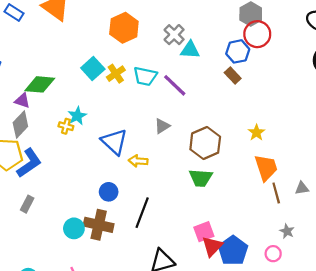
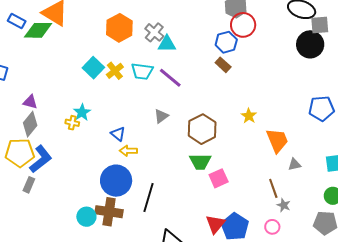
gray cross: (174, 35) -> (154, 32), moved
cyan triangle: (190, 50) -> (167, 44), moved
green diamond: (40, 84) -> (38, 30), moved
blue triangle: (114, 142) -> (118, 134), size x0.6
yellow arrow: (138, 161) -> (128, 151), moved
orange trapezoid: (266, 168) -> (277, 140), moved
blue circle: (109, 192) -> (116, 181), size x1.8
brown line: (276, 193) -> (273, 188), moved
gray rectangle: (27, 204) -> (29, 185), moved
pink square: (204, 232) -> (219, 178), moved

